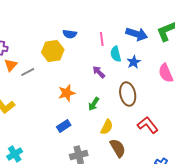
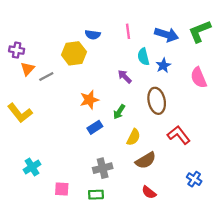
pink line: (102, 39) -> (128, 31), moved
blue rectangle: (64, 126) -> (95, 127), moved
brown semicircle: (118, 148) -> (146, 160), turned 90

